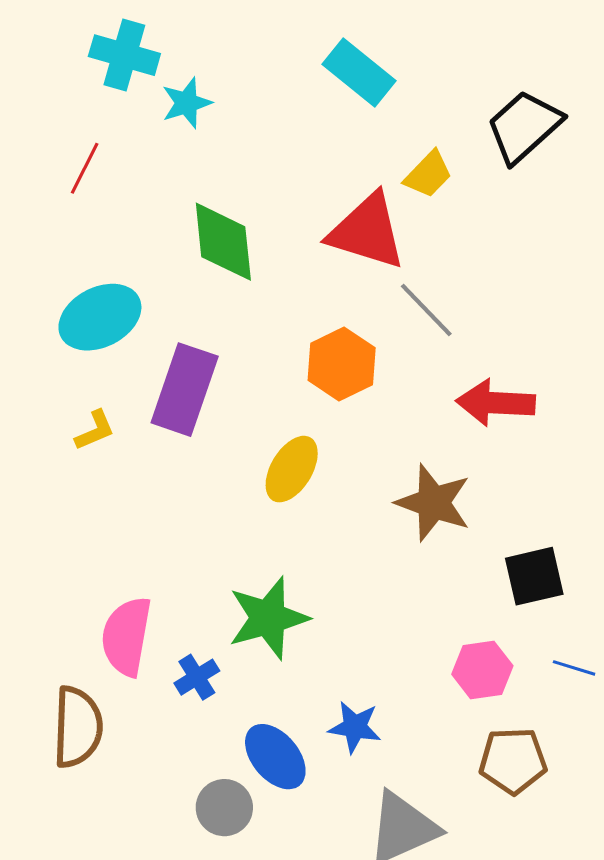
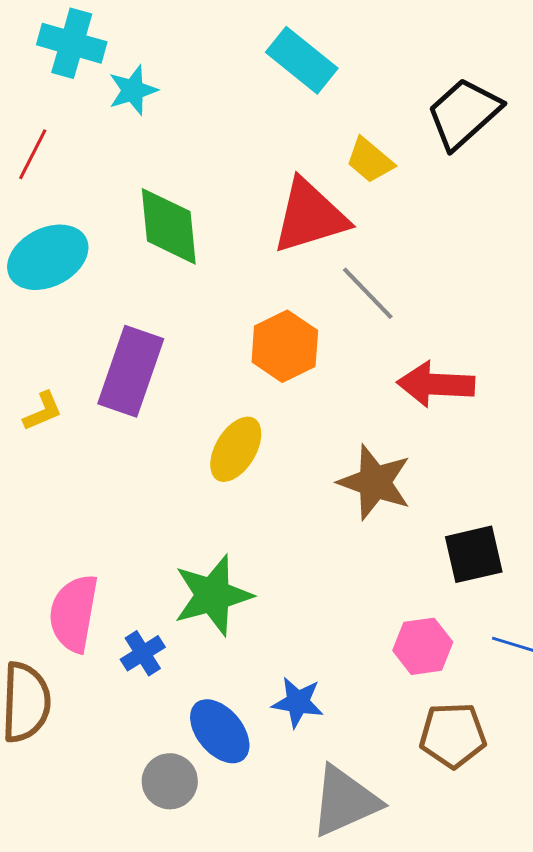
yellow trapezoid: (428, 174) -> (370, 160), turned 86
red triangle: (367, 231) -> (310, 216), turned -34
cyan ellipse: (100, 317) -> (48, 257), moved

